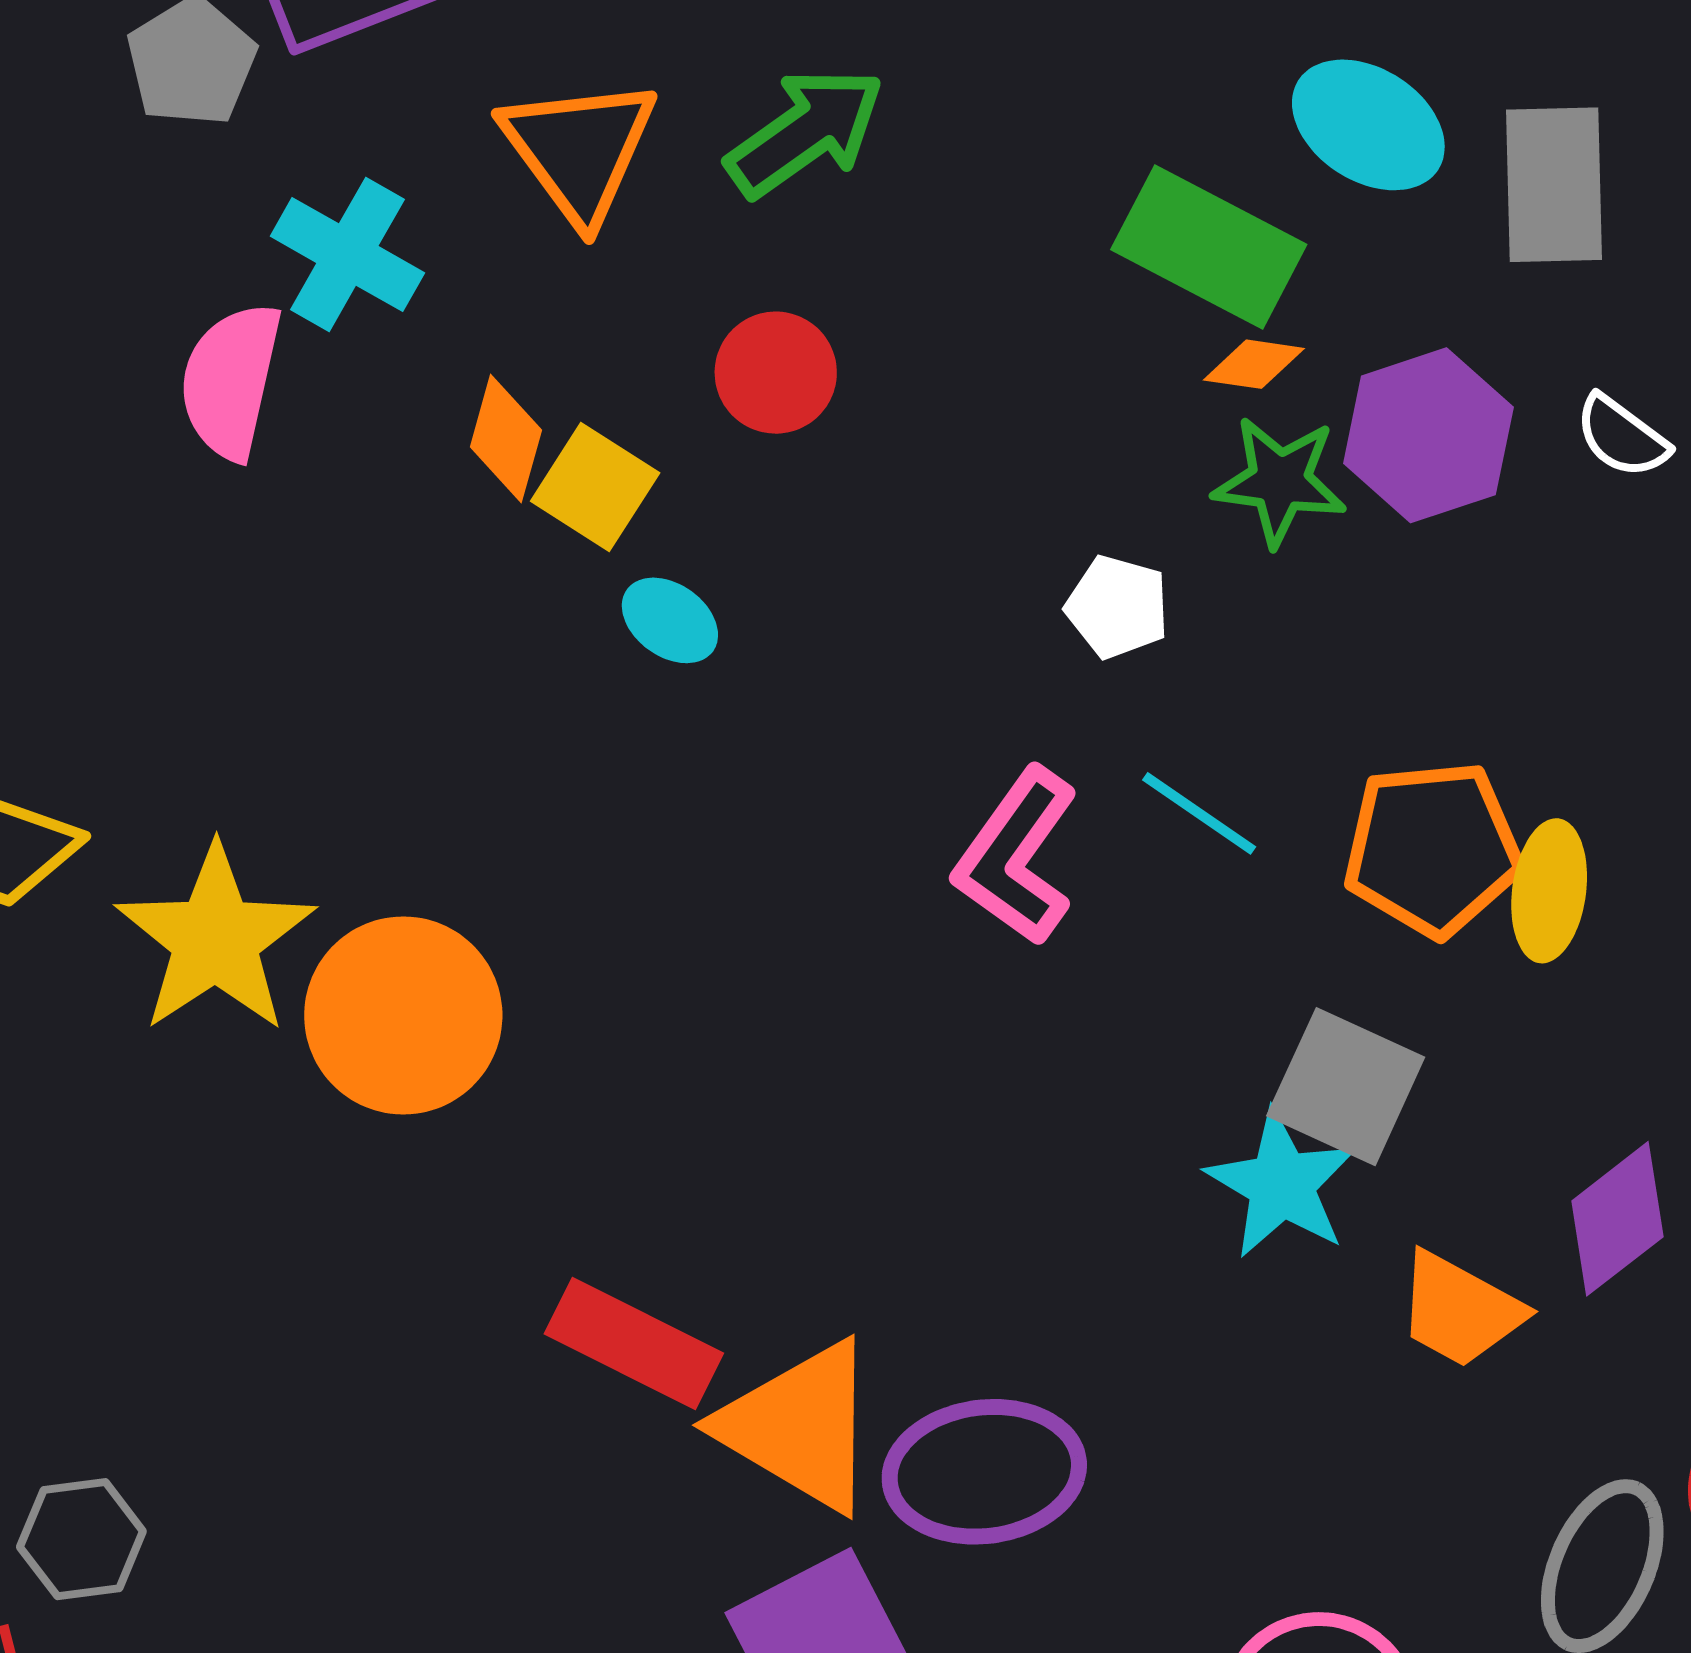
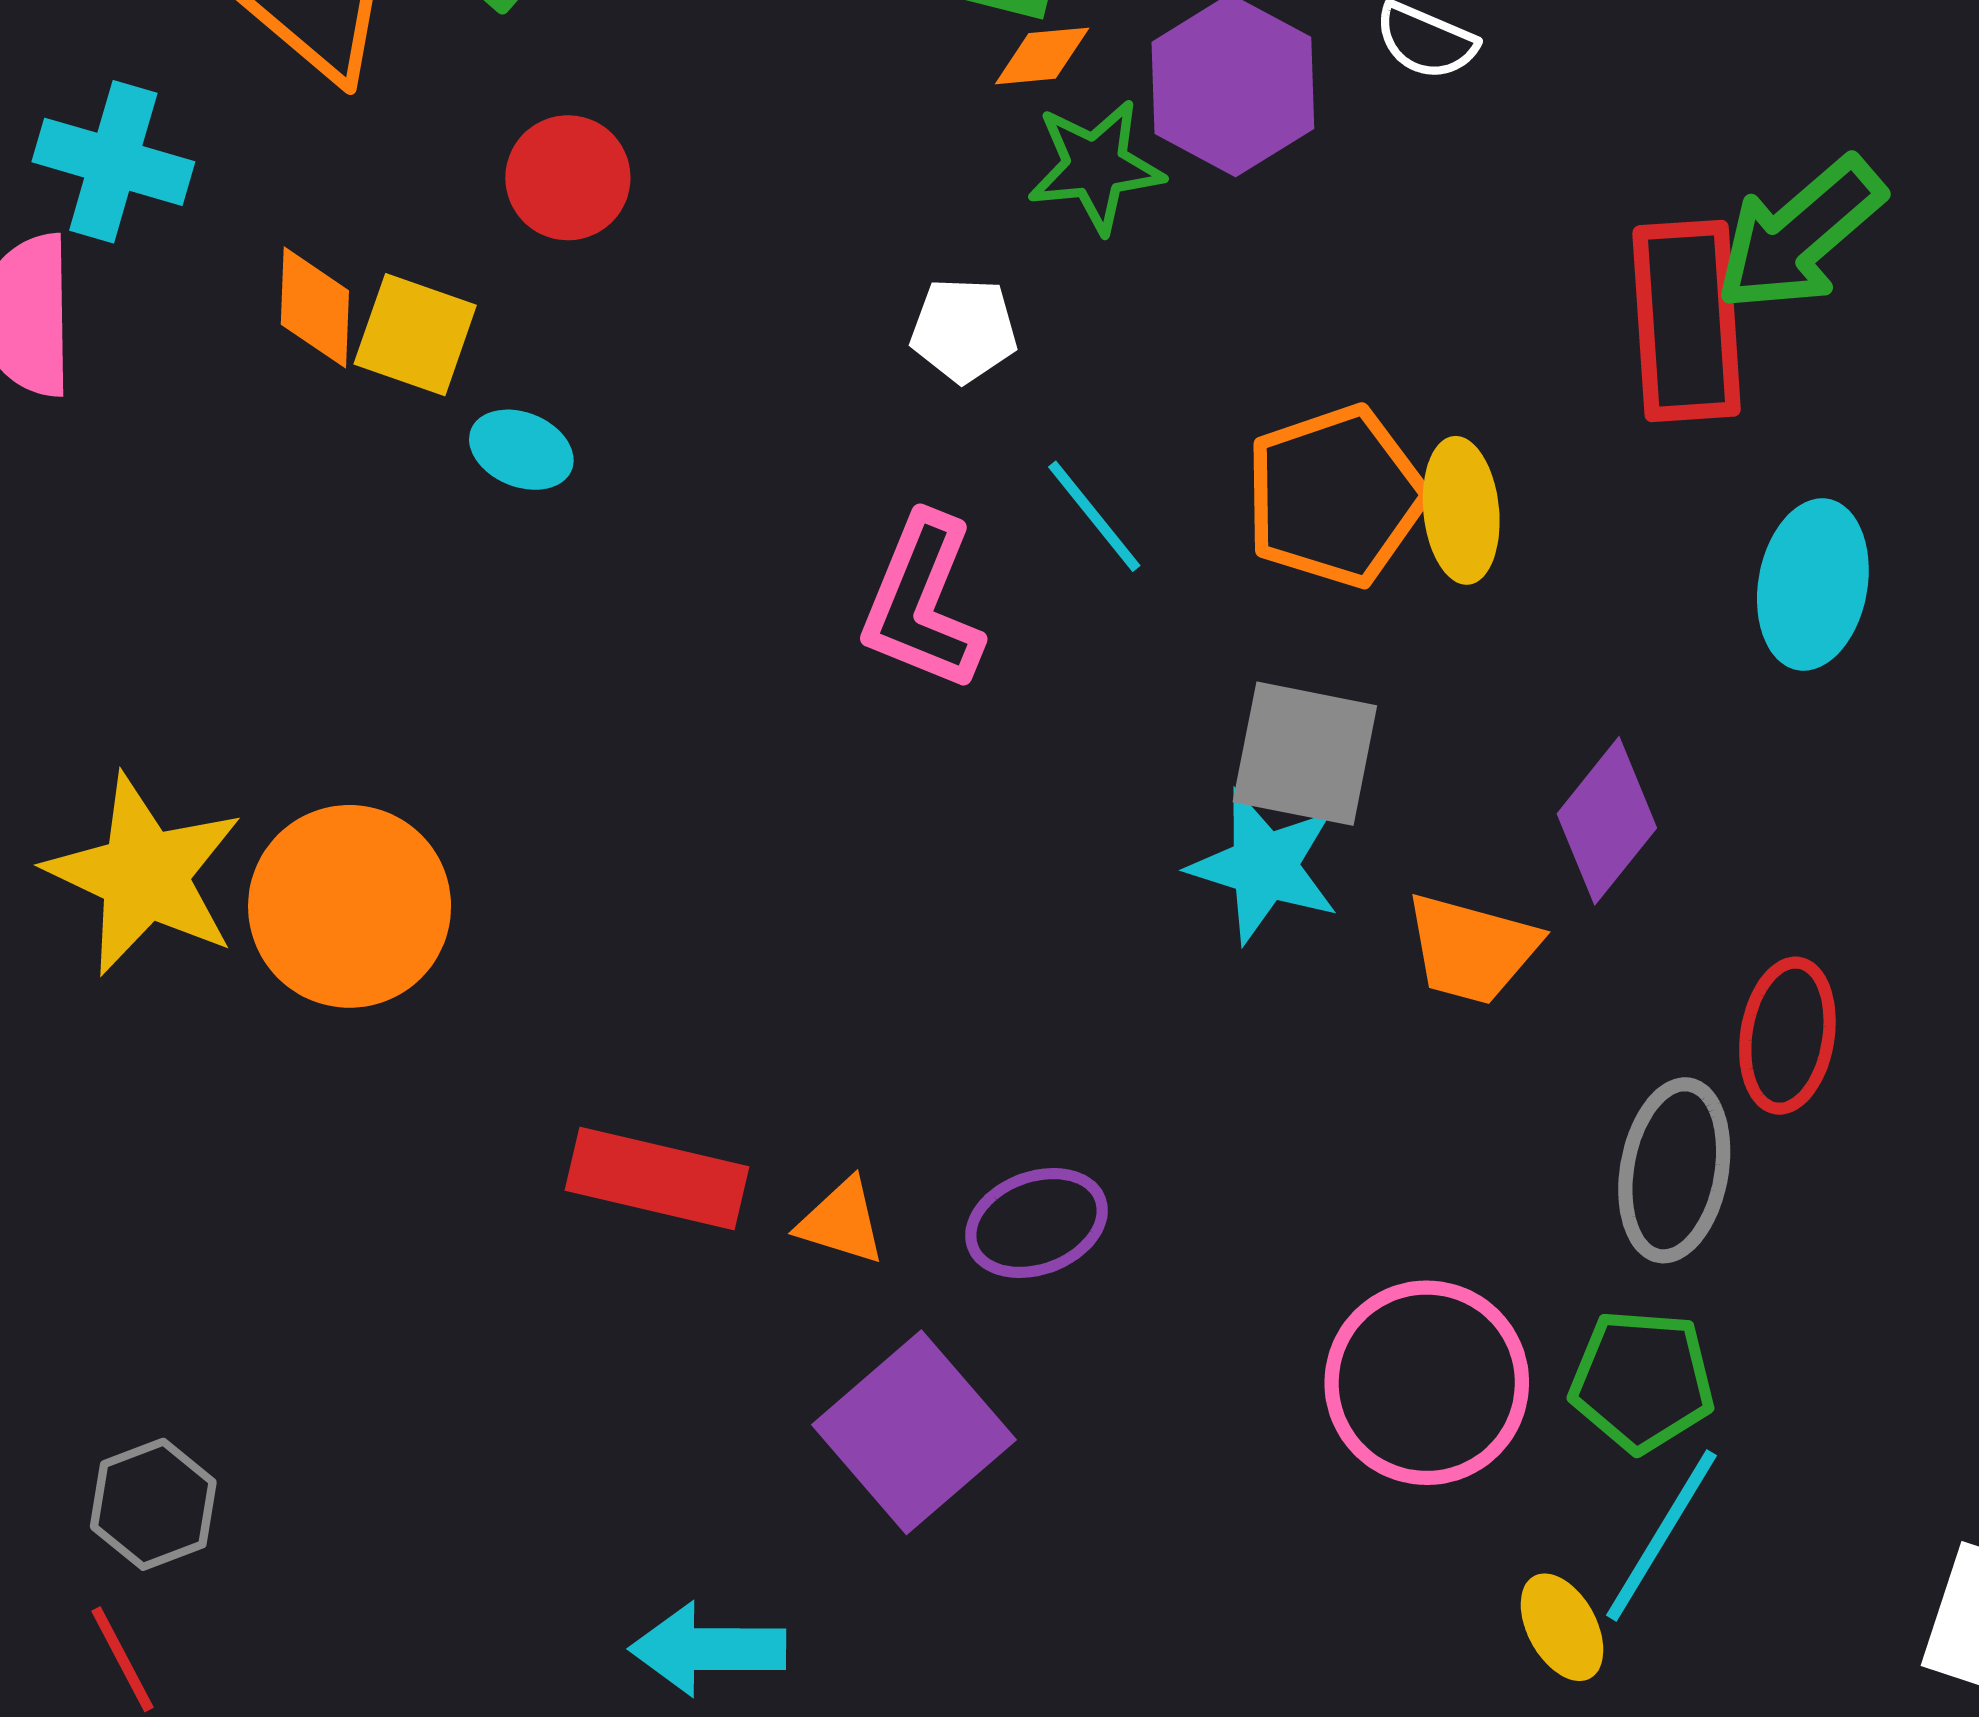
cyan line: (1199, 813) -> (1094, 516), turned 30
orange triangle: (799, 1426) -> (841, 1222), size x0.5
purple ellipse: (984, 1472) -> (1036, 1223), size x0.7

